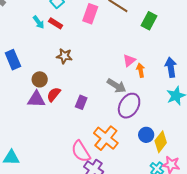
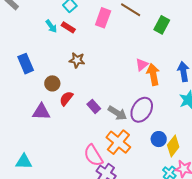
orange arrow: (141, 70) -> (153, 74), size x1.5
gray arrow: (116, 86) -> (117, 113), moved
purple triangle: (36, 99) -> (41, 112), moved
purple rectangle: (81, 102) -> (94, 106), turned -64

